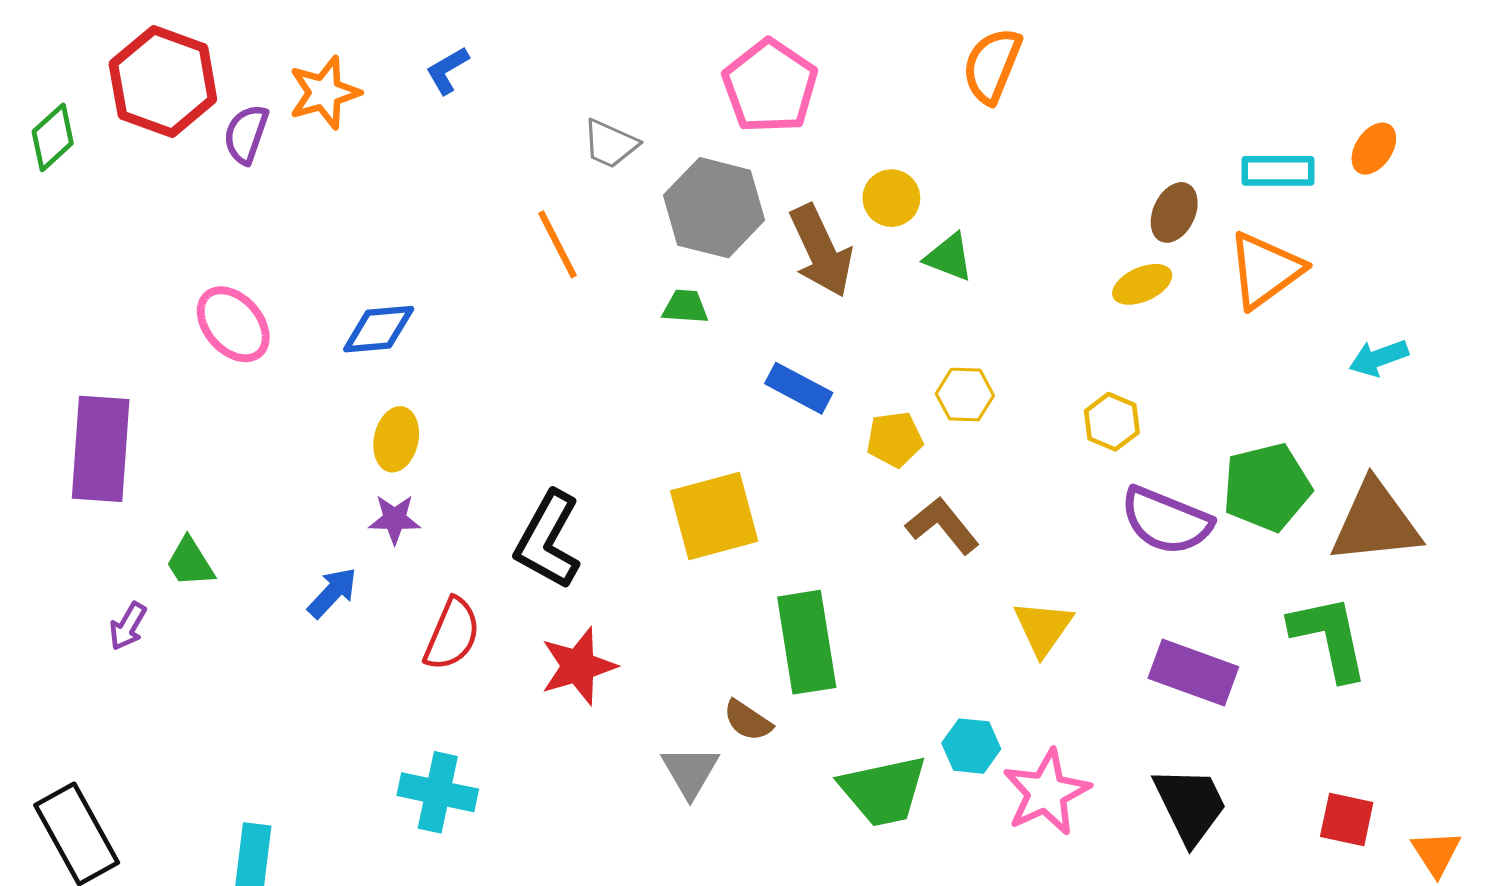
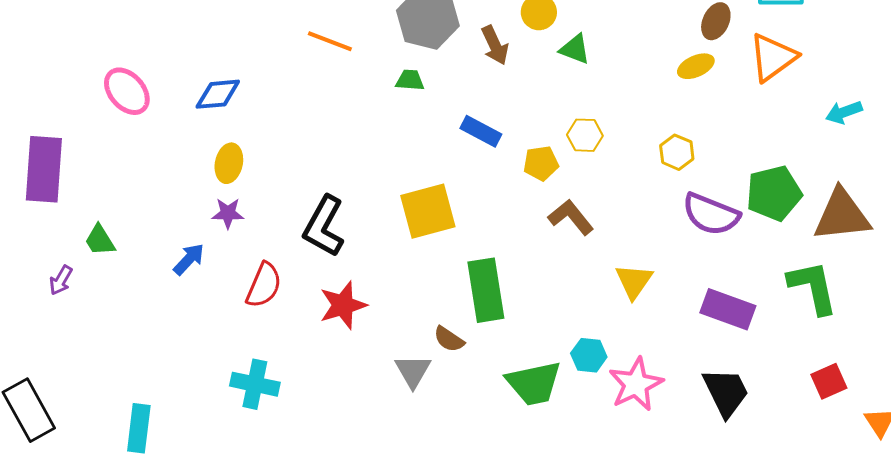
orange line: (558, 244) -> (330, 41), turned -42
brown arrow: (821, 251) -> (495, 45), size x0.7
red square: (1347, 820) -> (829, 381), moved, turned -36

